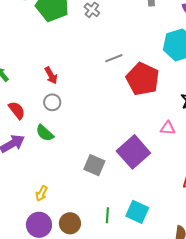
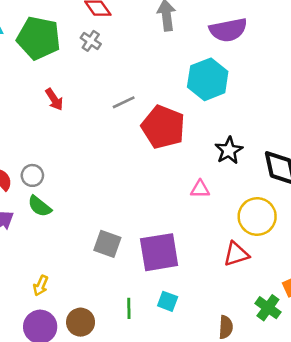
red arrow: (51, 75) -> (54, 99), moved
gray circle: (52, 102) -> (32, 175), moved
purple square: (133, 152) -> (159, 252), moved, turned 36
cyan square: (137, 212) -> (168, 301), size x0.7

